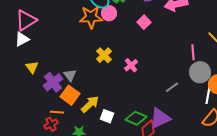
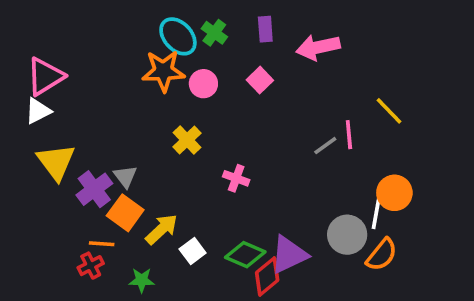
pink circle: (109, 13) -> (203, 84), moved
pink cross: (131, 65) -> (236, 178), moved, turned -32
yellow triangle: (32, 67) -> (56, 162), size x1.6
gray circle: (200, 72) -> (347, 235), moved
gray line: (172, 87) -> (325, 146), moved
white square: (107, 116) -> (193, 251), turned 32

